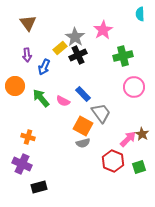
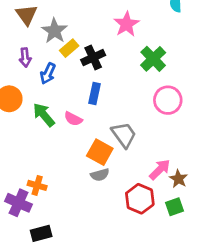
gray star: (75, 37) -> (54, 31), moved
green cross: (123, 56) -> (153, 59), turned -30
blue rectangle: (83, 94) -> (94, 93), moved, turned 56
brown star: (142, 134) -> (178, 179), moved
orange cross: (28, 137) -> (37, 185), moved

